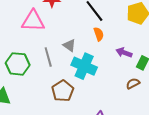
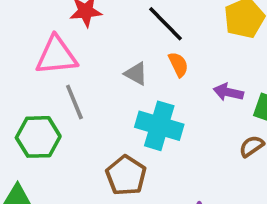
gray triangle: (69, 45) -> (136, 74), moved
gray line: (48, 57) -> (74, 102), moved

